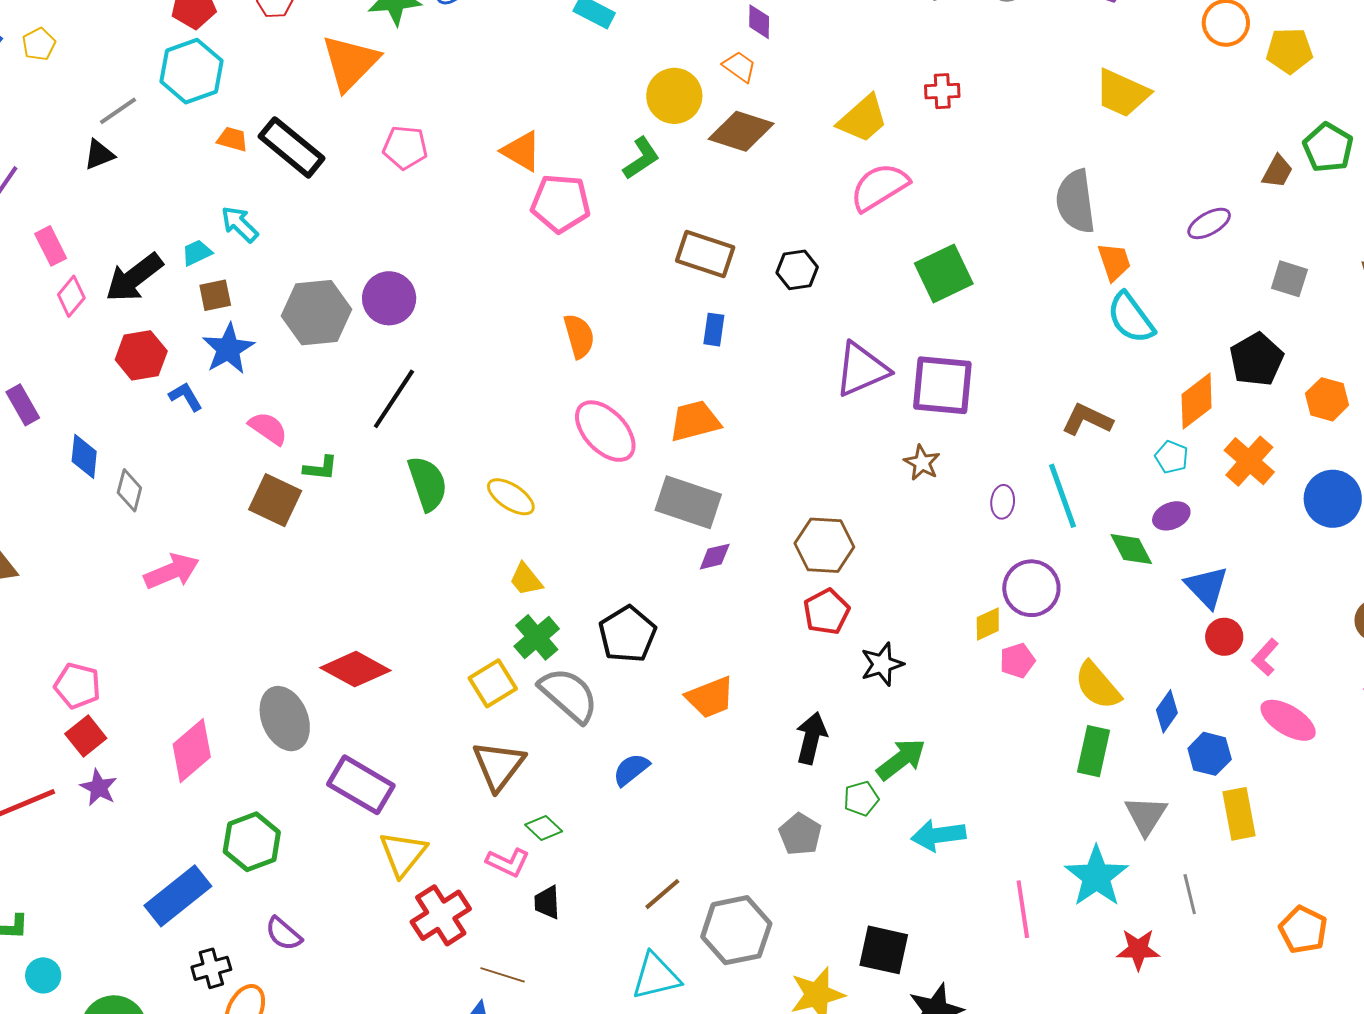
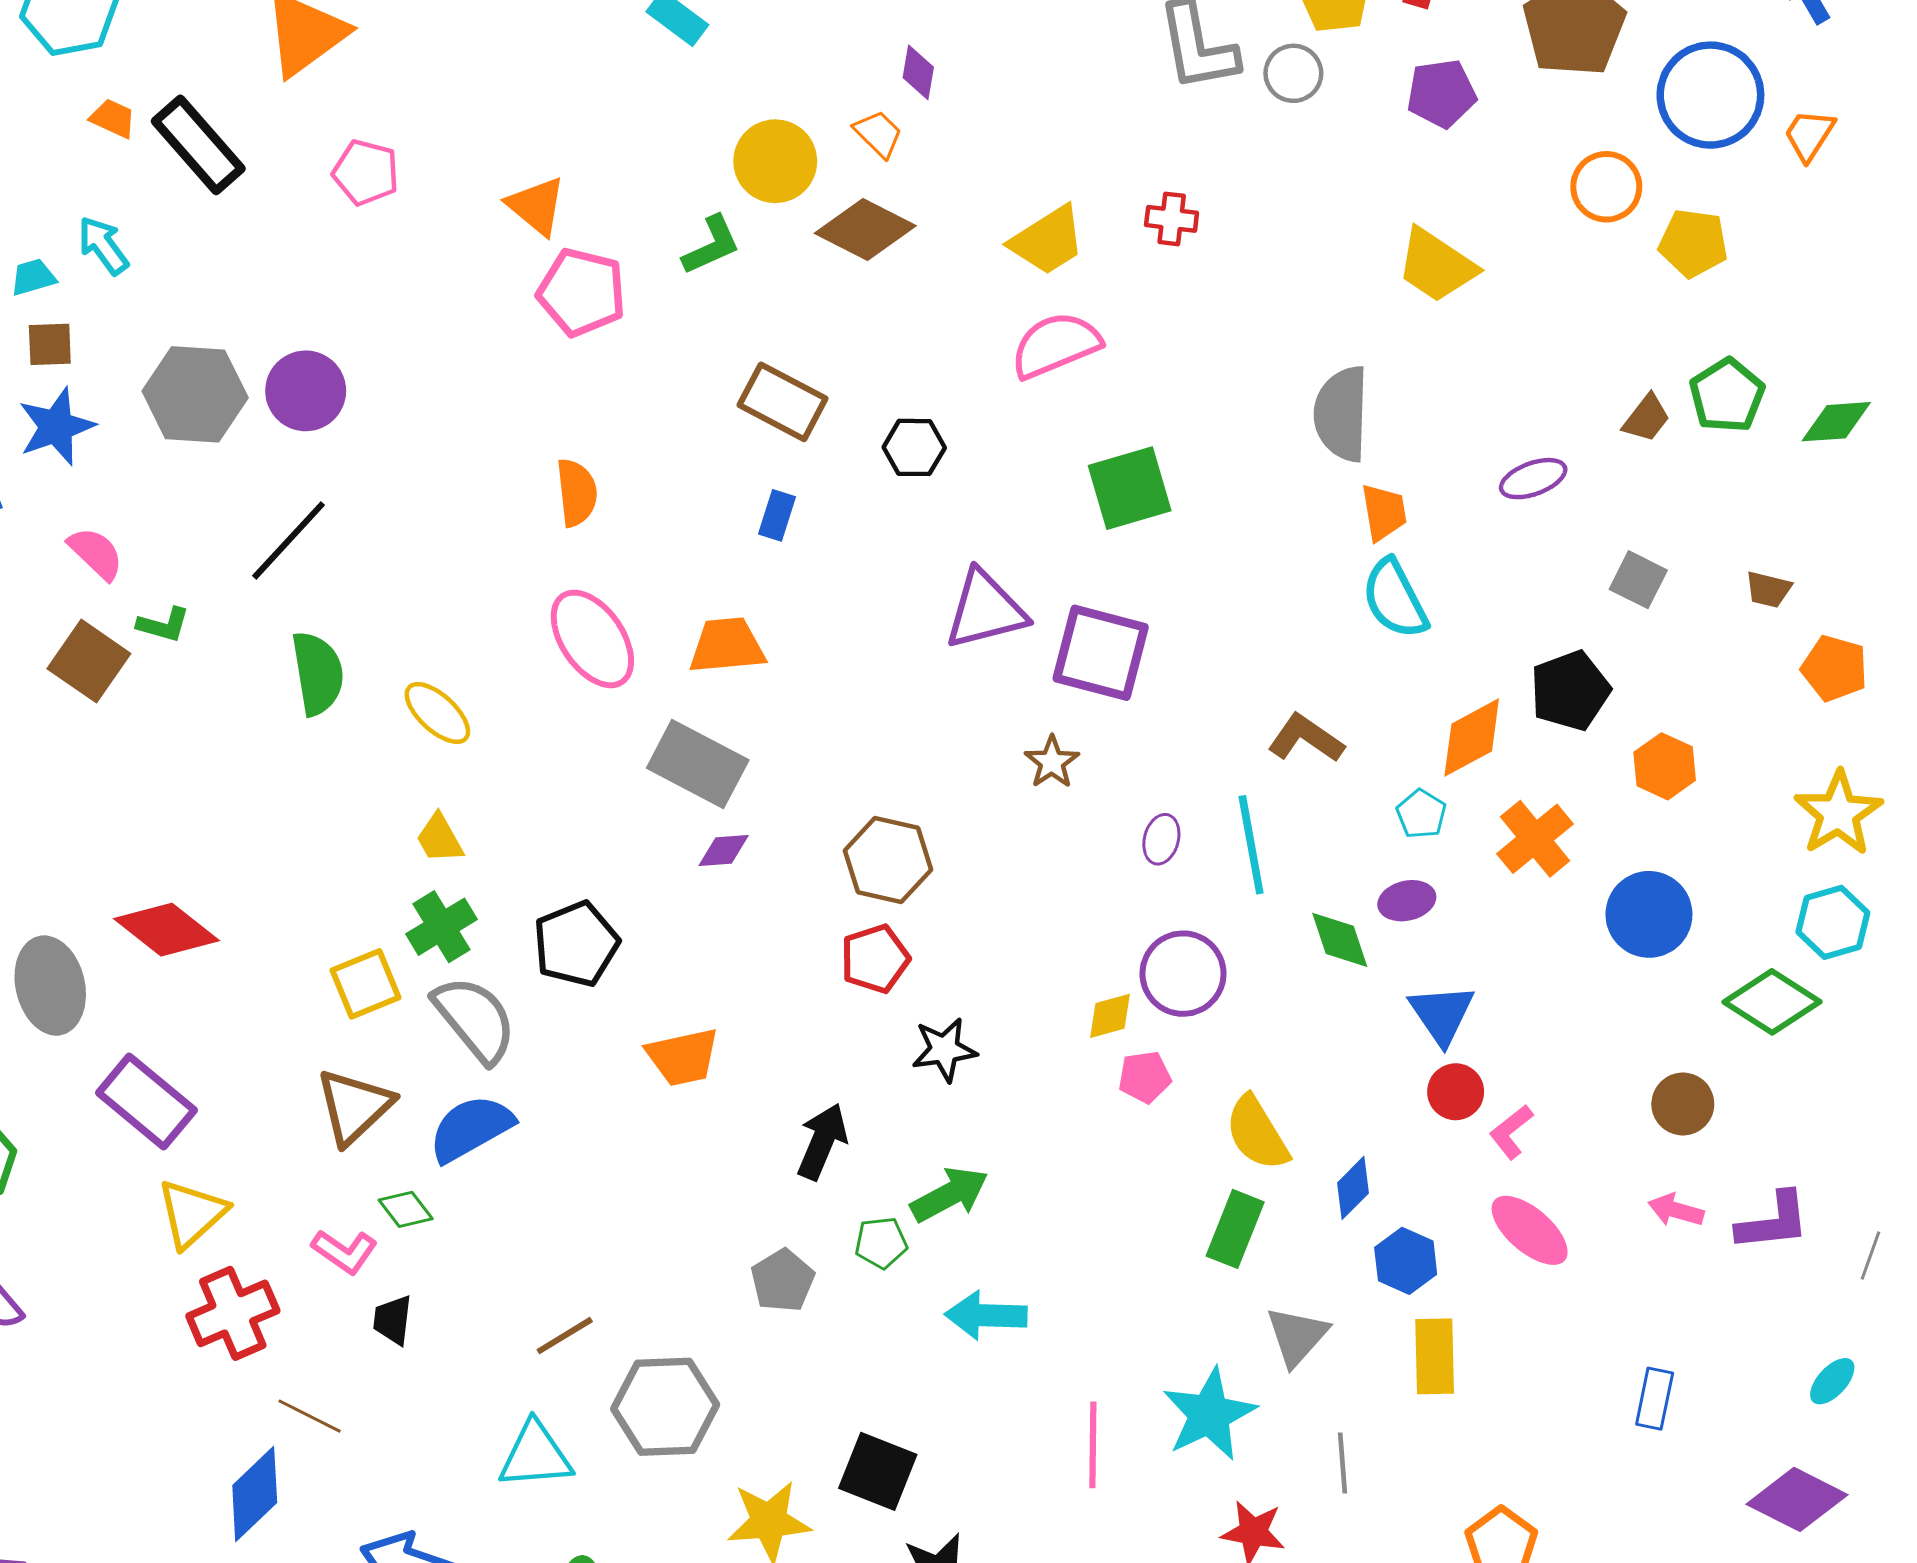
blue semicircle: (631, 770) -> (471, 1128), moved, size x1.5

